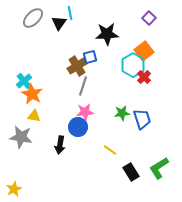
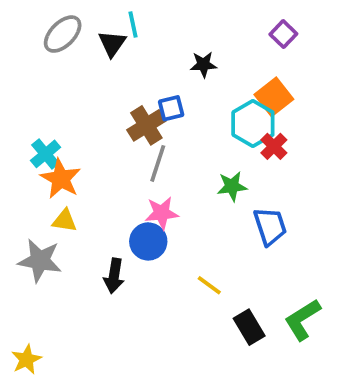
black star: (107, 34) -> (203, 64), size x0.6
green star: (122, 113) -> (232, 186), moved

